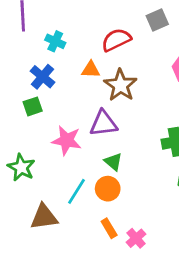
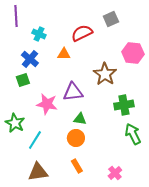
brown star: (120, 85) -> (105, 74), moved
green triangle: (113, 162) -> (80, 119), turned -32
cyan line: (77, 191) -> (35, 140), moved
brown triangle: (44, 217) -> (38, 172), moved
pink cross: (136, 238) -> (115, 173), moved

